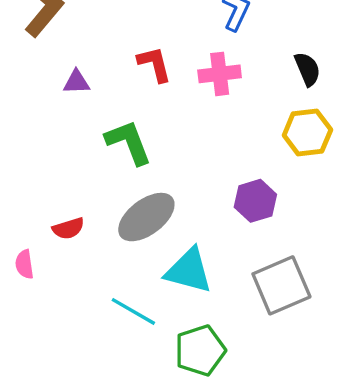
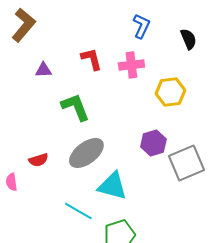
black semicircle: (307, 69) -> (188, 39), moved
yellow hexagon: (307, 132) -> (170, 92), moved
gray square: (281, 285) -> (186, 163), moved

